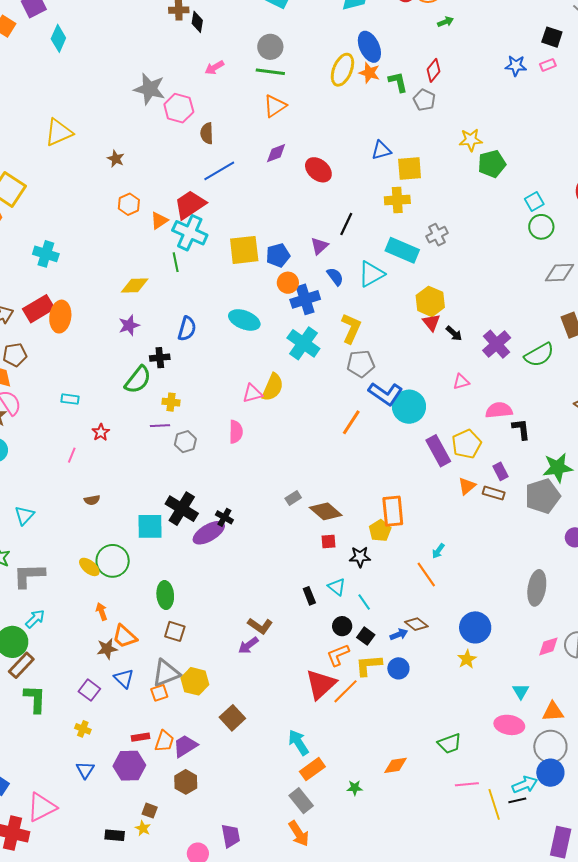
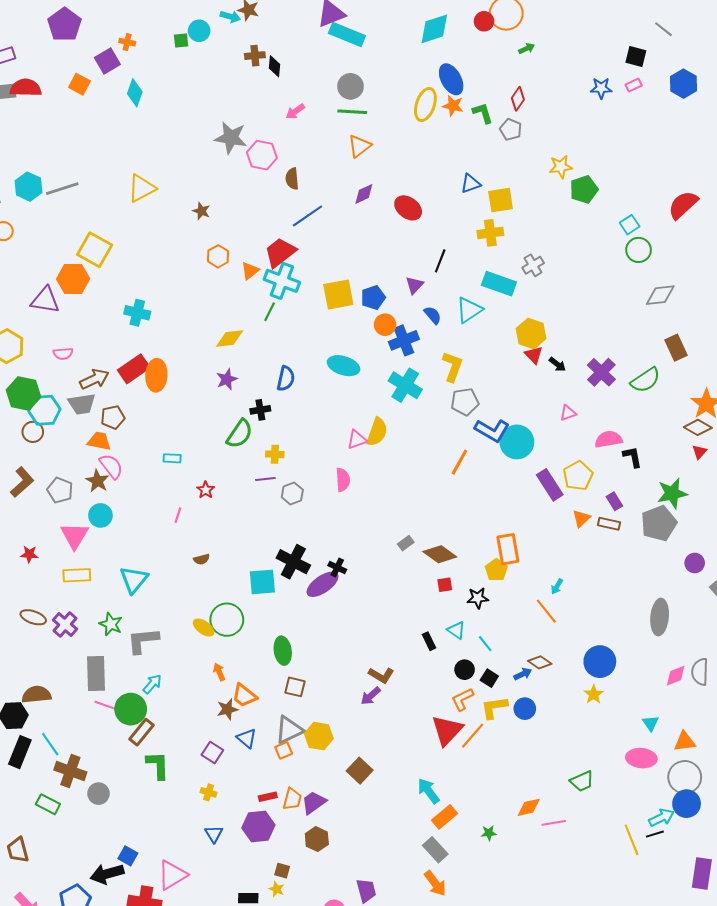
green line: (176, 262) -> (270, 312), turned 42
cyan triangle: (24, 515) -> (134, 580), size x1.4
pink line: (467, 784) -> (554, 823), moved

